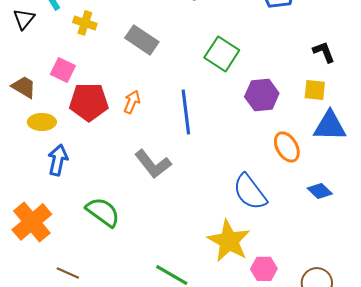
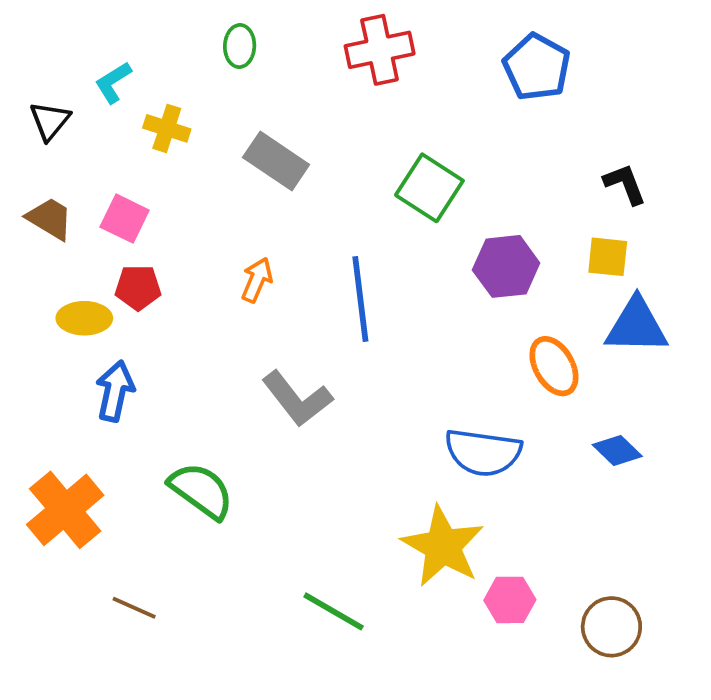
brown trapezoid: (24, 87) -> (50, 219), moved
red pentagon: (89, 102) -> (138, 288), moved, size x0.6
blue semicircle: (250, 192) -> (483, 452), turned -45

